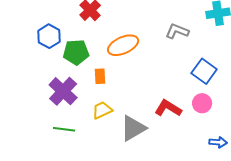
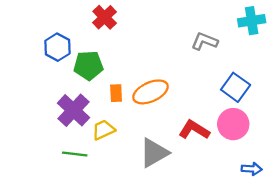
orange ellipse: (123, 45) -> (150, 92), moved
pink circle: (202, 103) -> (233, 124), size x1.4
yellow trapezoid: (102, 110) -> (103, 130), moved

